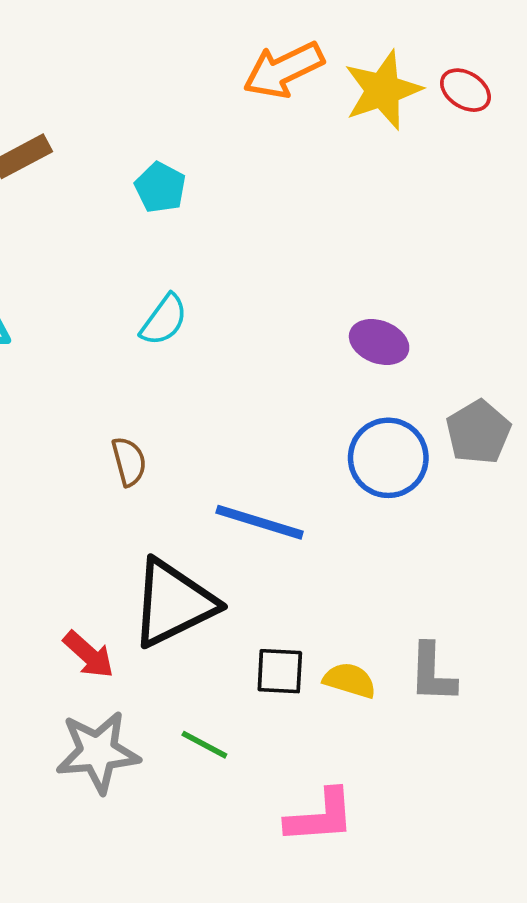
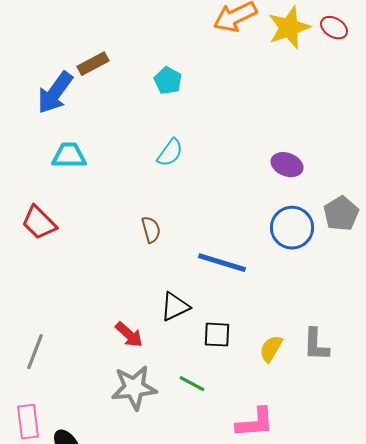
black triangle: (173, 603) -> (175, 307), size x0.6
black square: (280, 671) -> (217, 335), moved
yellow semicircle: (350, 680) -> (271, 349), turned -76

